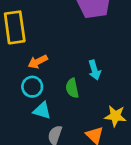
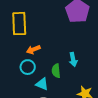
cyan triangle: (42, 110) -> (42, 84), moved

